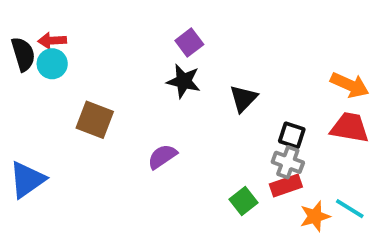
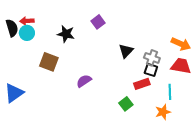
black star: (184, 81) -> (66, 34), moved
gray cross: (288, 162) -> (152, 58), moved
red rectangle: (286, 185) -> (142, 84), moved
cyan line: (350, 209) -> (170, 92), moved, turned 56

